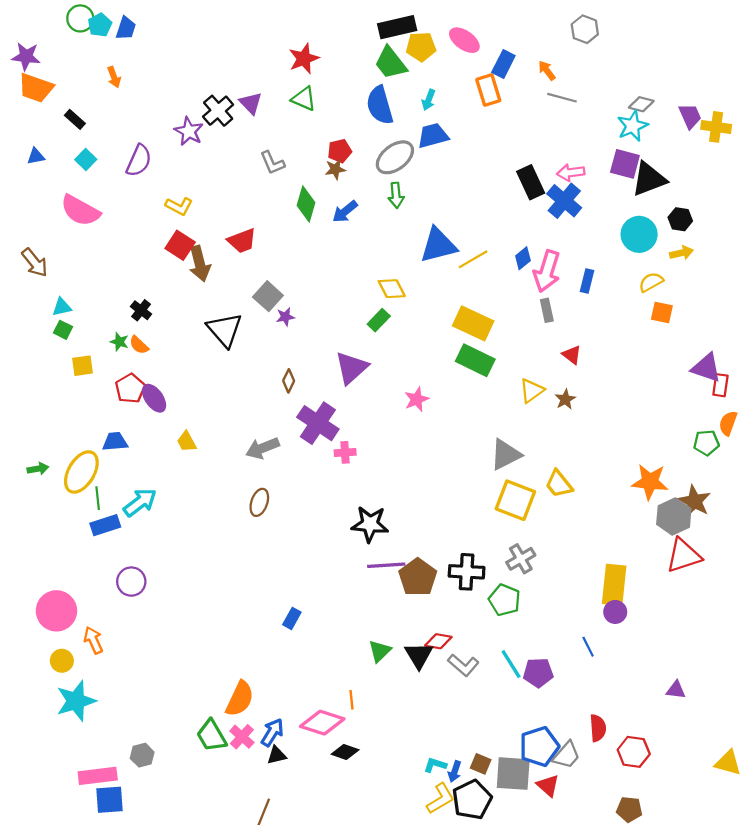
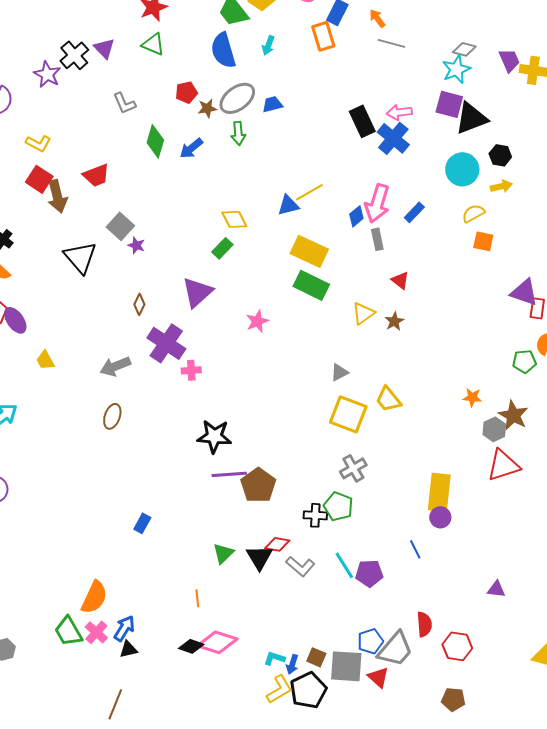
blue trapezoid: (433, 136) -> (272, 104), moved, size x0.7
brown star: (335, 169) -> (207, 108), moved
blue triangle: (438, 245) -> (288, 205), moved, size x0.6
blue diamond: (523, 258) -> (356, 216), moved
blue rectangle: (587, 281) -> (414, 212), turned 30
purple star: (285, 317) -> (136, 245), turned 30
gray triangle: (506, 455) -> (339, 372), size x0.6
orange star: (650, 482) -> (472, 397), size x0.6
gray hexagon: (674, 516) -> (494, 429), size x0.7
black cross: (467, 572) -> (315, 515), moved, size x0.7
pink diamond: (322, 723) -> (217, 642), moved
blue pentagon: (539, 746) -> (370, 641), size x0.7
gray trapezoid: (566, 755) -> (395, 649), size x1.4

